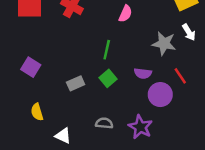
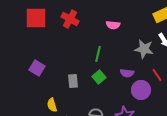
pink semicircle: (125, 14) -> (113, 25), turned 72
gray rectangle: (76, 83) -> (73, 81), turned -72
yellow semicircle: (37, 112) -> (52, 105), moved

